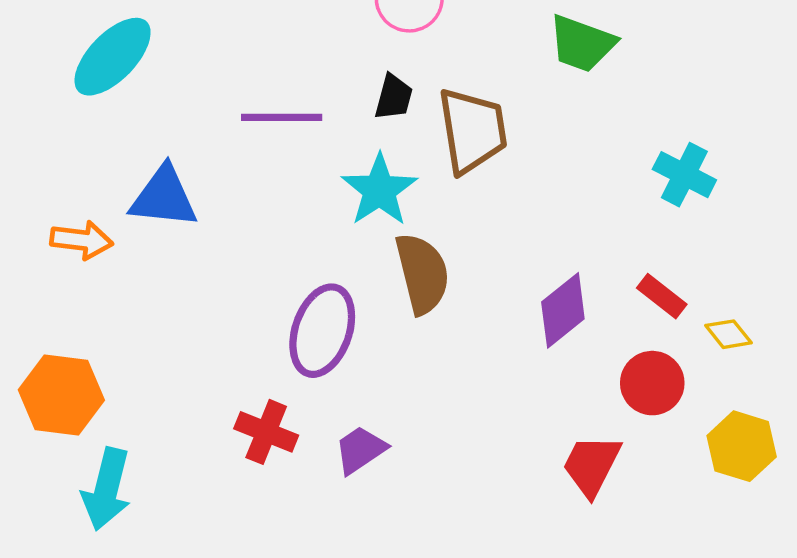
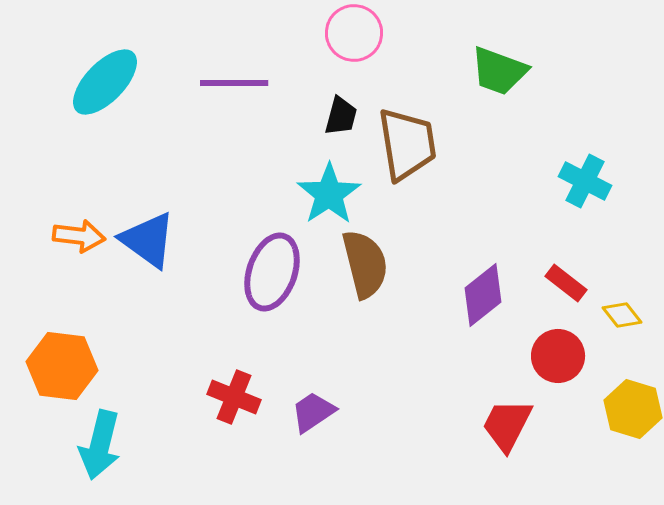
purple line: (282, 117) -> (234, 83), moved
blue triangle: (164, 197) -> (148, 240), moved, turned 30
purple ellipse: (322, 331) -> (272, 272), moved

